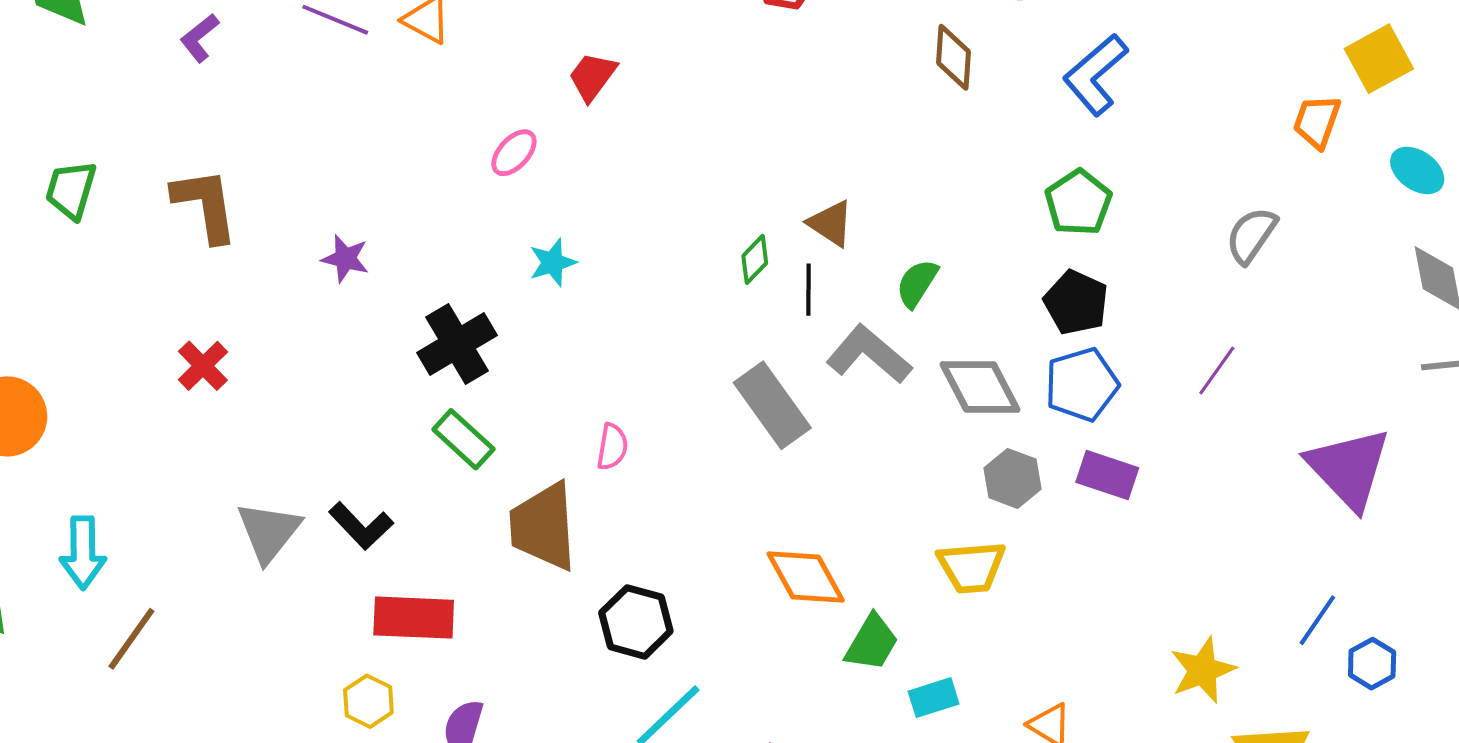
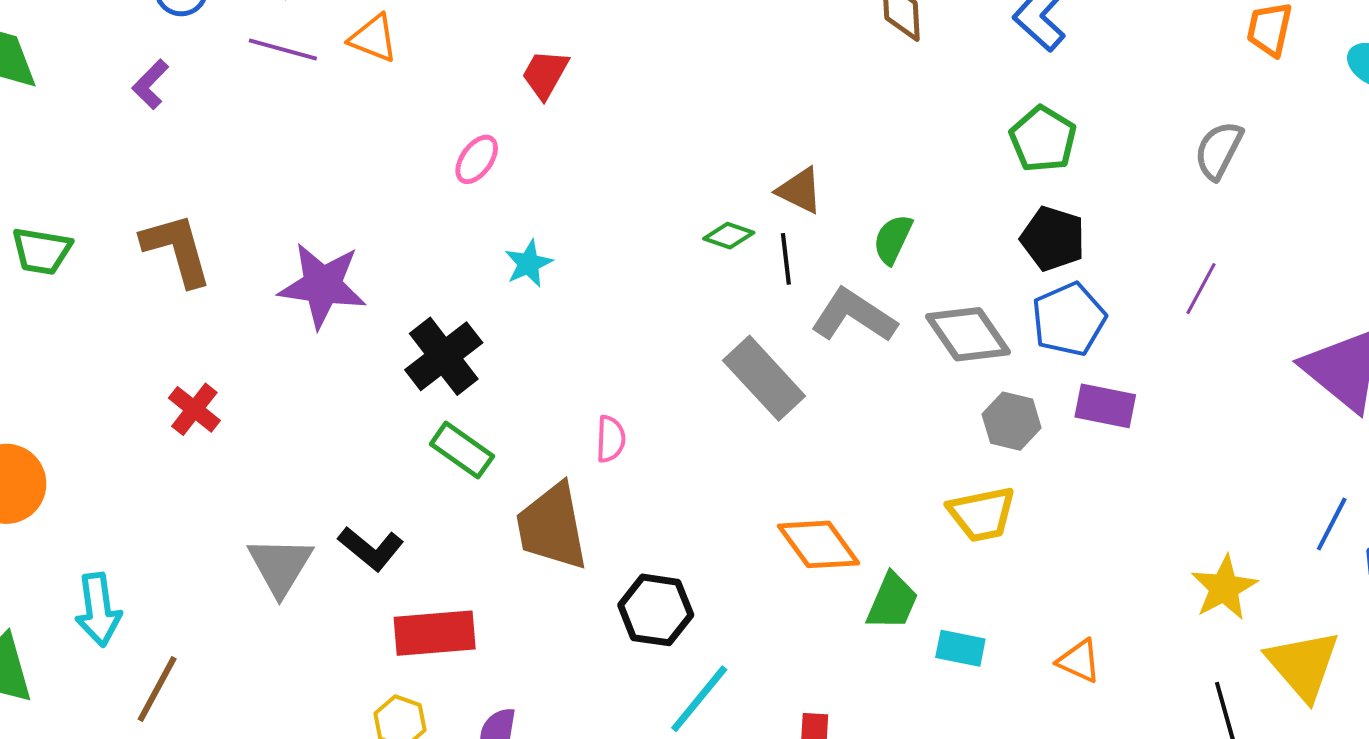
green trapezoid: (71, 190) -> (42, 251), turned -90
purple star: (345, 259) -> (322, 285), size x1.8
green diamond: (755, 259) -> (729, 236), turned 72
cyan rectangle: (934, 698) -> (960, 648), turned 36

